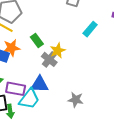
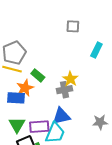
green rectangle: (37, 40) -> (38, 75), moved
gray cross: (49, 59) -> (64, 90), turned -35

